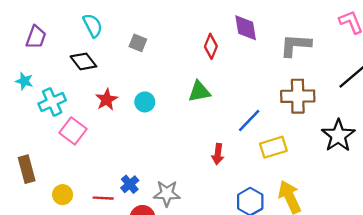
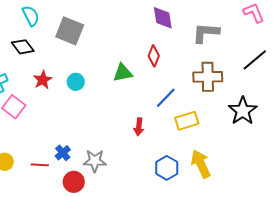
gray square: (138, 43) -> (70, 31), size x1.8
red diamond: (211, 46) -> (154, 56), moved

